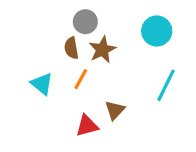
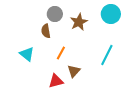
cyan circle: (157, 31) -> (111, 14), moved
brown star: (102, 50) -> (79, 22), moved
orange line: (81, 79) -> (61, 53), moved

